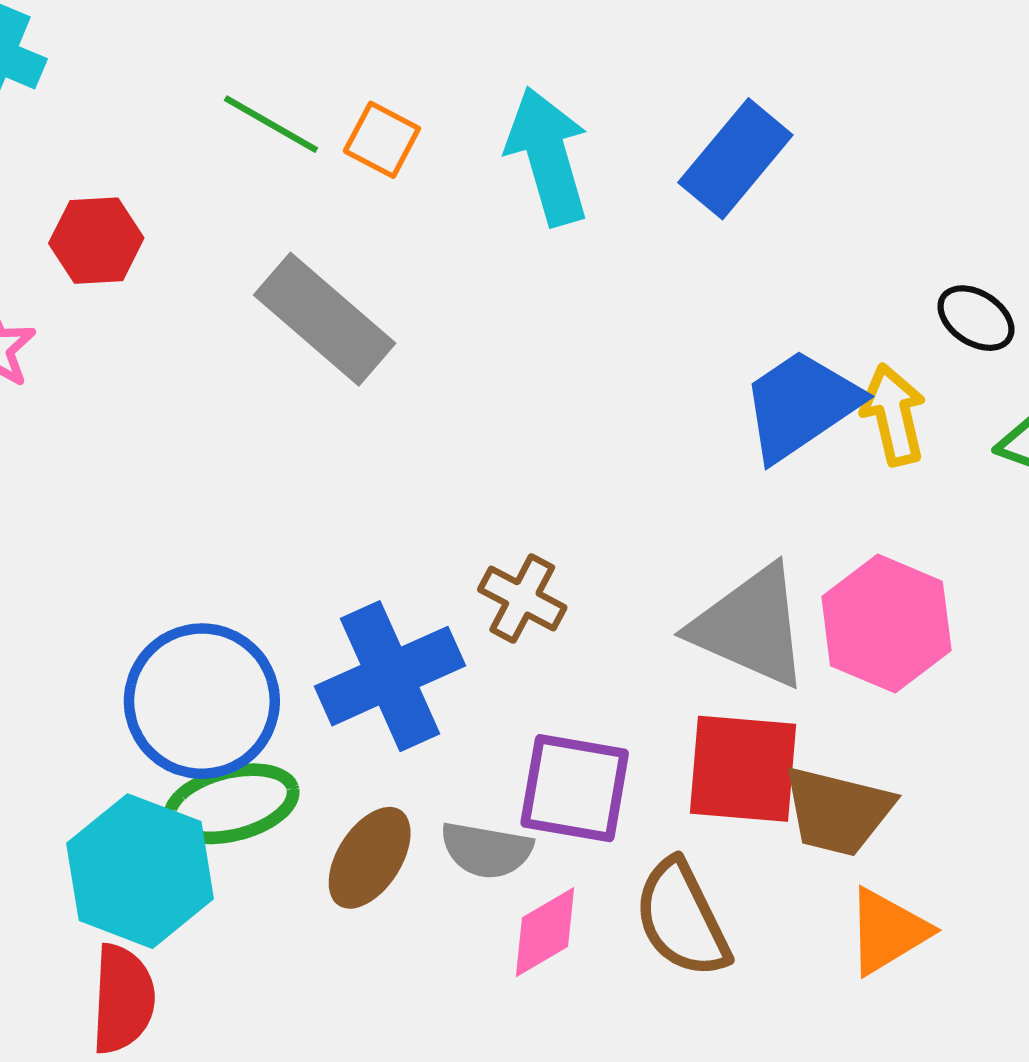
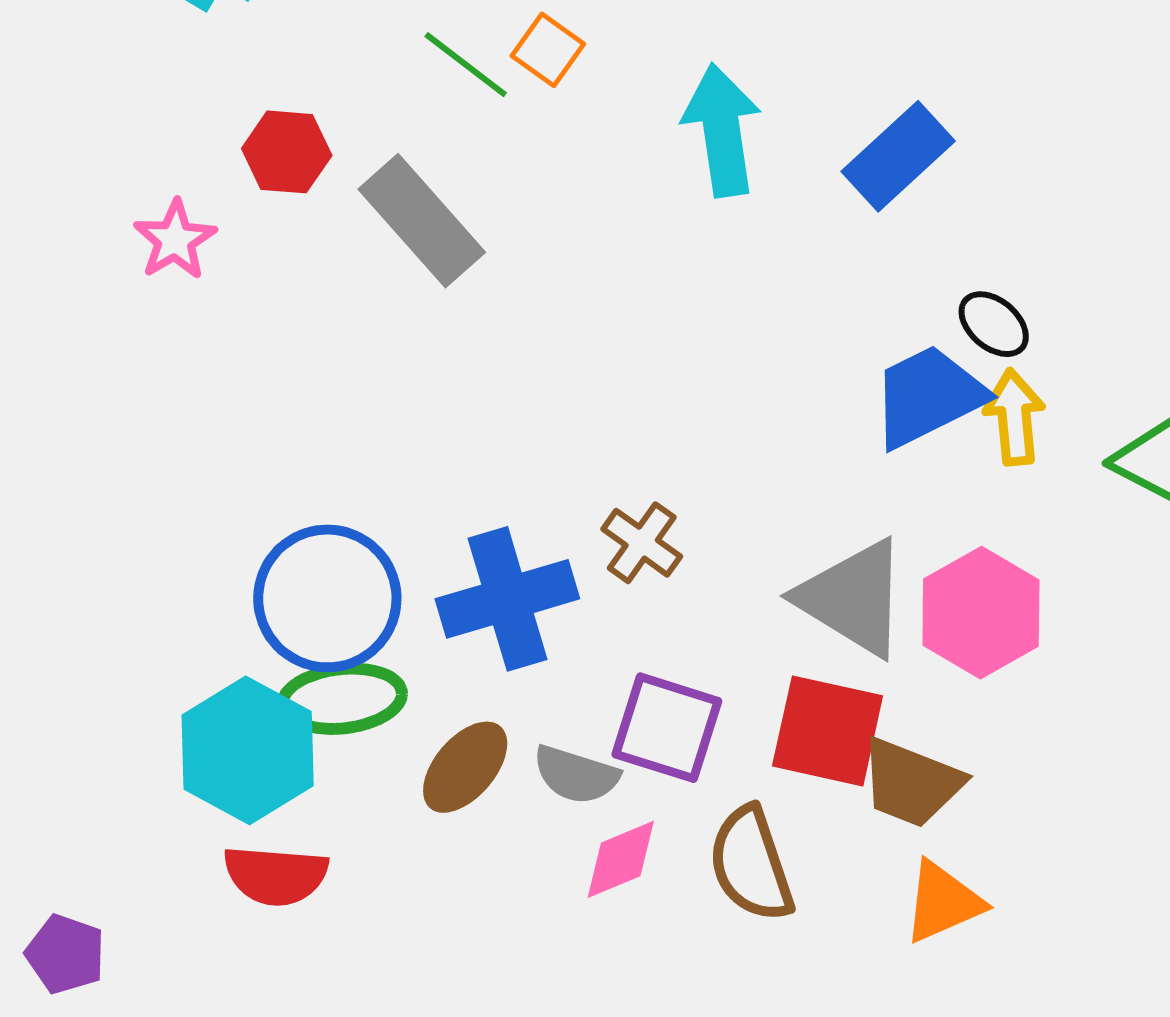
orange square: (382, 140) -> (548, 50), moved
black ellipse: (976, 318) -> (994, 324), moved
gray rectangle: (325, 319) -> (422, 221), moved
red semicircle: (123, 999) -> (276, 875), moved, turned 84

